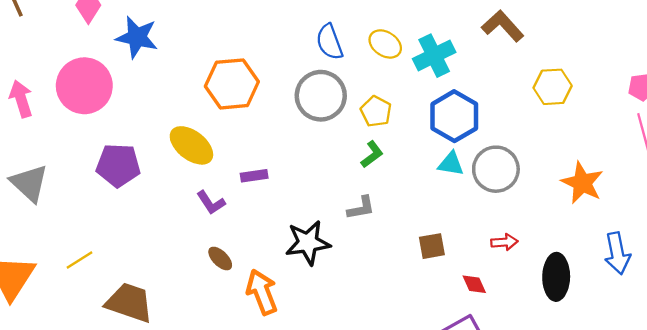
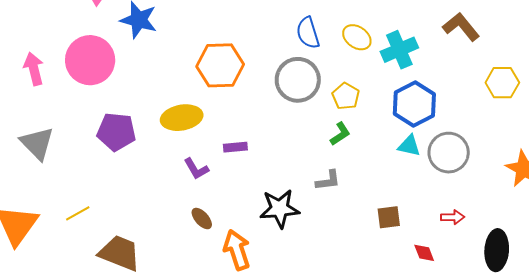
yellow ellipse: (191, 145) -> (182, 118), turned -51

